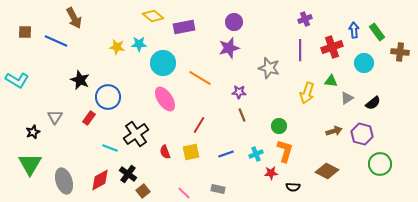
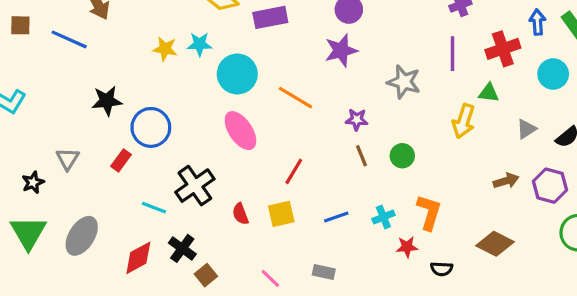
black star: (80, 80) -> (107, 101), turned -30
green triangle: (331, 81) -> (489, 93), moved
green circle: (279, 126) -> (402, 156), moved
gray ellipse: (64, 181) -> (82, 236), moved, turned 50

